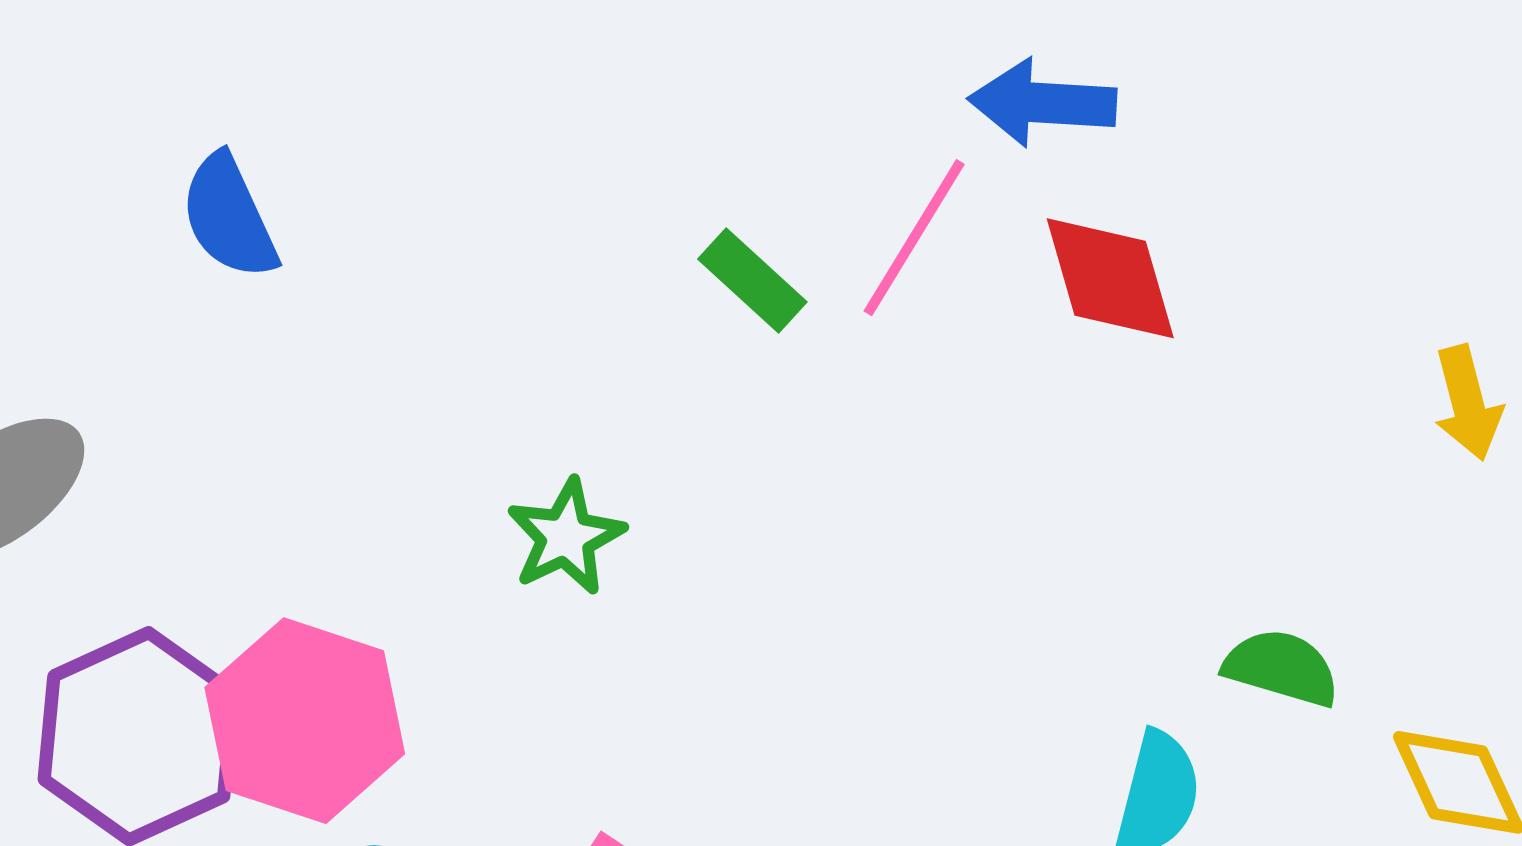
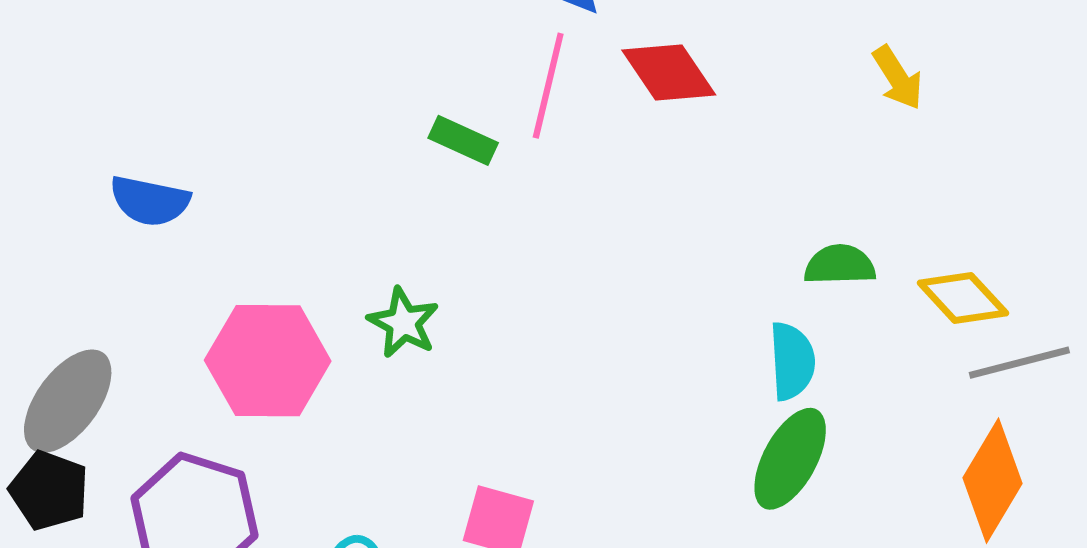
blue semicircle: (229, 217) -> (150, 201), turned -36
pink hexagon: (305, 721) -> (268, 361), moved

